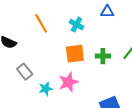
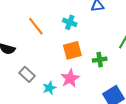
green cross: (103, 56) -> (100, 60), moved

